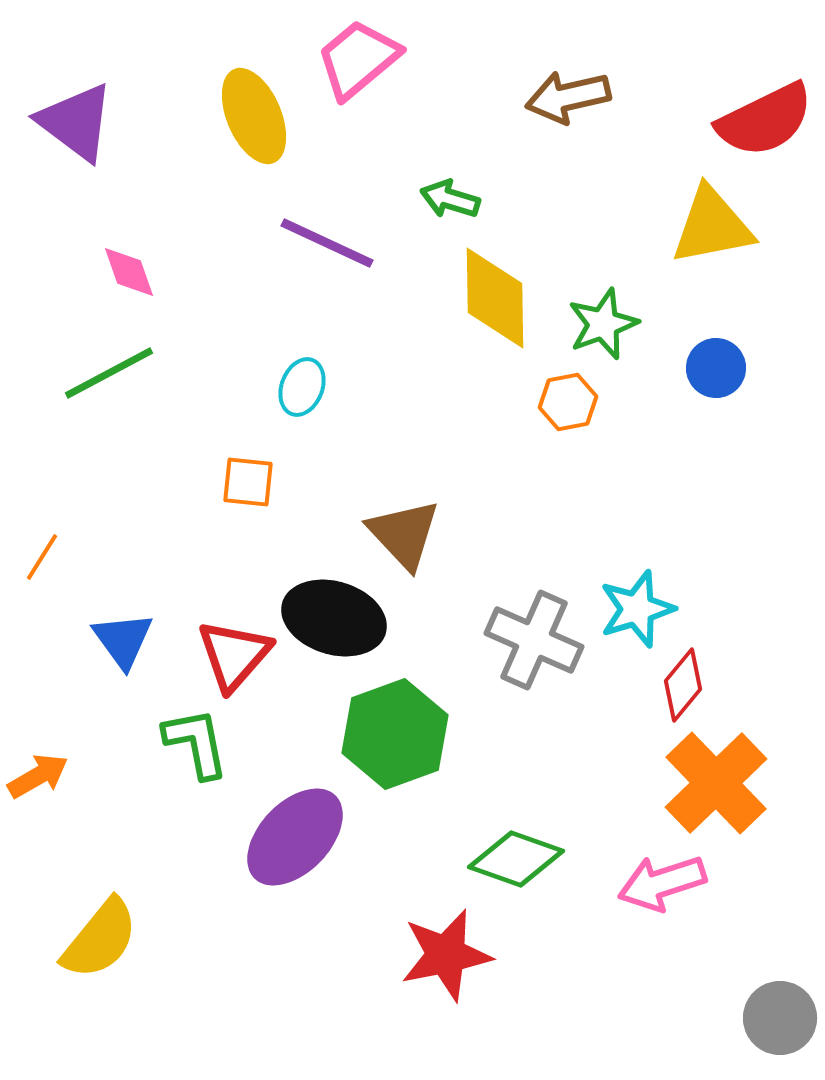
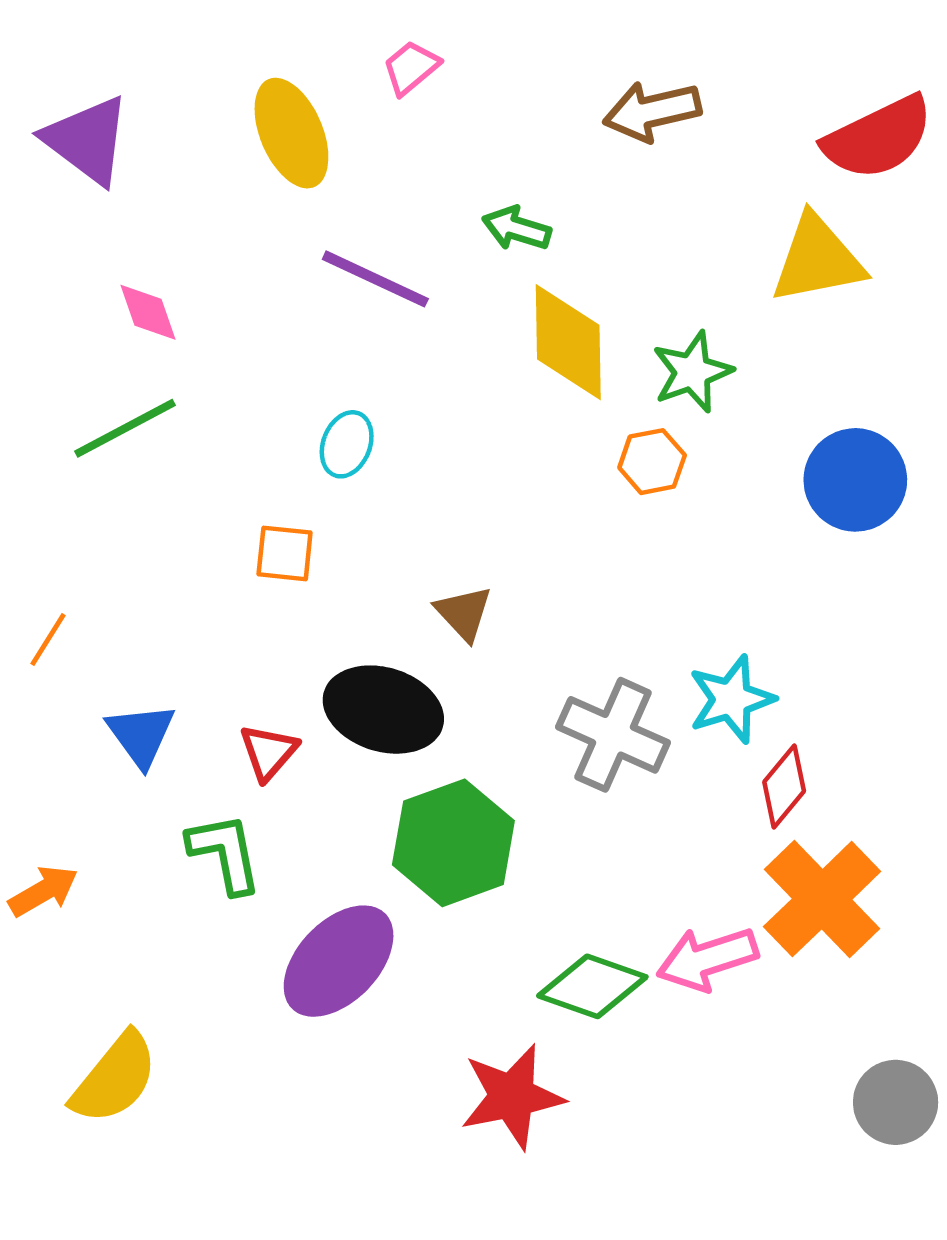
pink trapezoid: (358, 59) -> (411, 68), size x0.6
blue circle: (716, 368) -> (855, 480), moved, size x1.5
brown triangle: (404, 534) -> (464, 613), size x0.7
red triangle: (234, 655) -> (269, 752), size x0.7
pink arrow: (662, 883) -> (707, 959), moved
gray circle: (780, 1018) -> (896, 1102), moved

